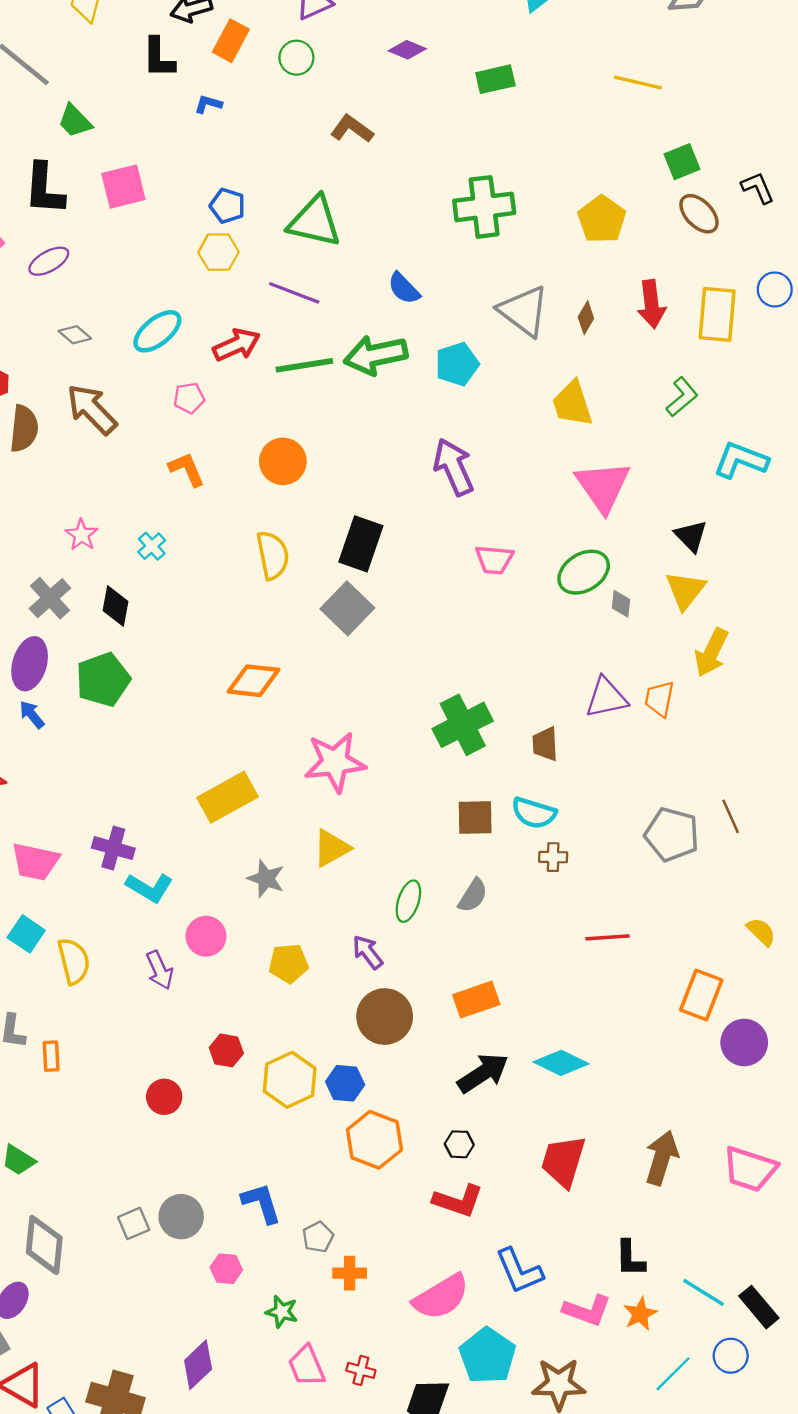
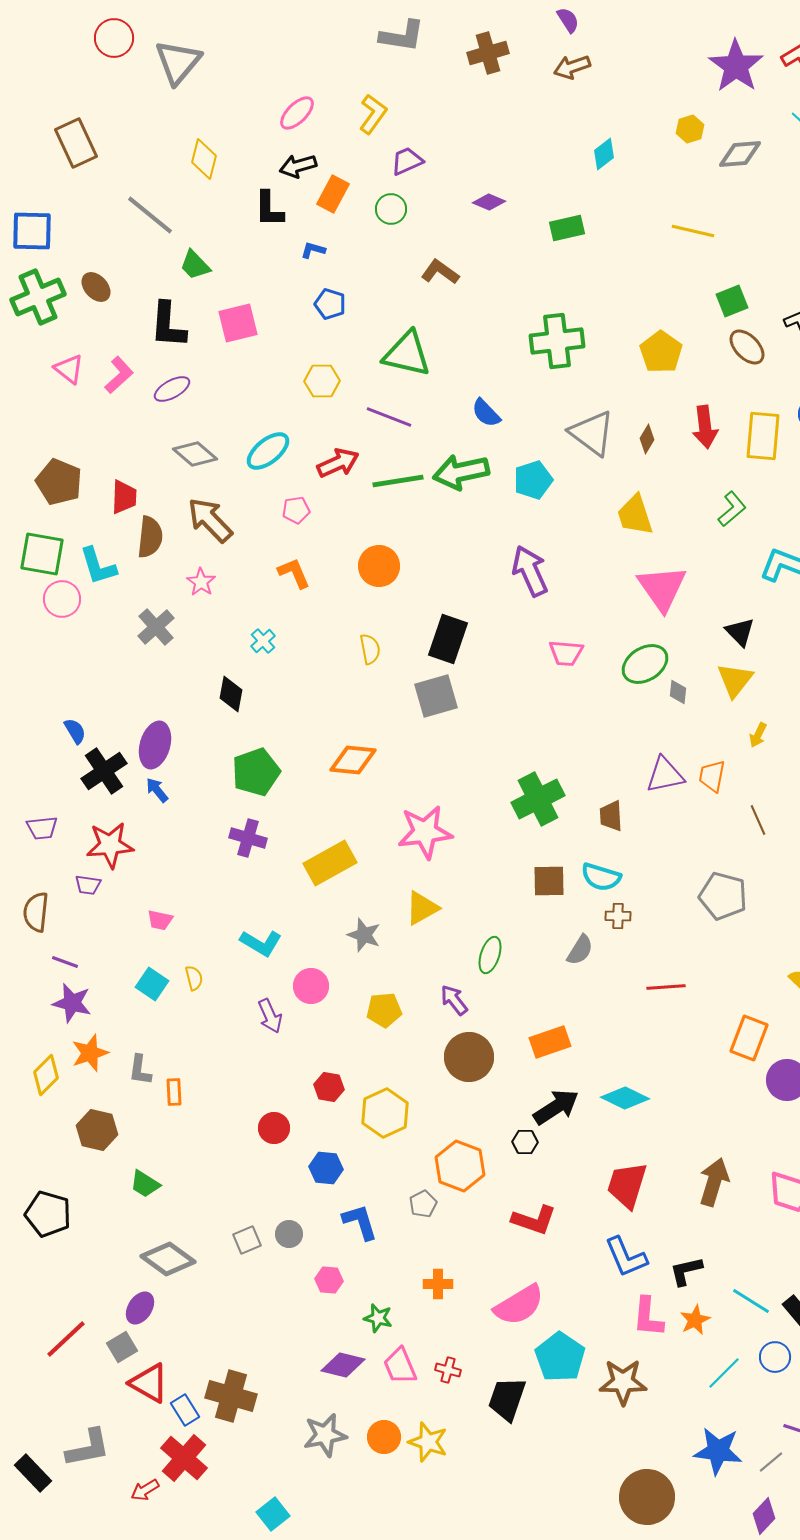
blue pentagon: (227, 206) -> (330, 304), moved
gray diamond: (75, 335) -> (195, 454), size x1.5
pink star: (82, 535) -> (201, 582), moved
yellow semicircle: (273, 555) -> (370, 649), size x0.7
gray cross: (50, 598) -> (156, 627), moved
gray square: (347, 608) -> (436, 696), turned 30
yellow arrow: (711, 652) -> (758, 735), size x0.6
green pentagon: (103, 680) -> (256, 772), moved
brown line: (731, 816) -> (758, 820), moved
purple cross: (113, 848) -> (248, 838), moved
pink trapezoid: (35, 862) -> (160, 920), size x0.6
gray semicircle: (473, 896) -> (580, 950), moved
yellow semicircle: (74, 961) -> (194, 978), moved, size x0.6
blue hexagon: (345, 1083) -> (326, 1168), moved
black hexagon: (459, 1144) -> (525, 1142), moved
gray circle: (181, 1217) -> (289, 1234), size x0.7
gray pentagon: (318, 1237) -> (423, 1204), moved
gray diamond: (44, 1245) -> (168, 1259), turned -60
black L-shape: (630, 1258) -> (686, 1271), turned 78
blue L-shape: (519, 1271) -> (626, 1257), moved
pink L-shape: (587, 1310) -> (648, 1317), turned 75
purple diamond: (198, 1365) -> (343, 1365), moved, turned 57

